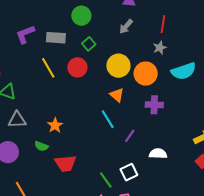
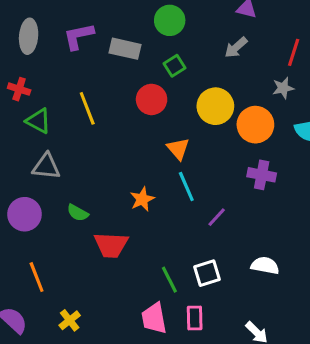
yellow line: (48, 68) -> (87, 108), moved
orange triangle: (117, 95) -> (178, 149), moved
orange star: (55, 125) -> (142, 199), moved
white semicircle: (158, 154) -> (265, 266), moved

